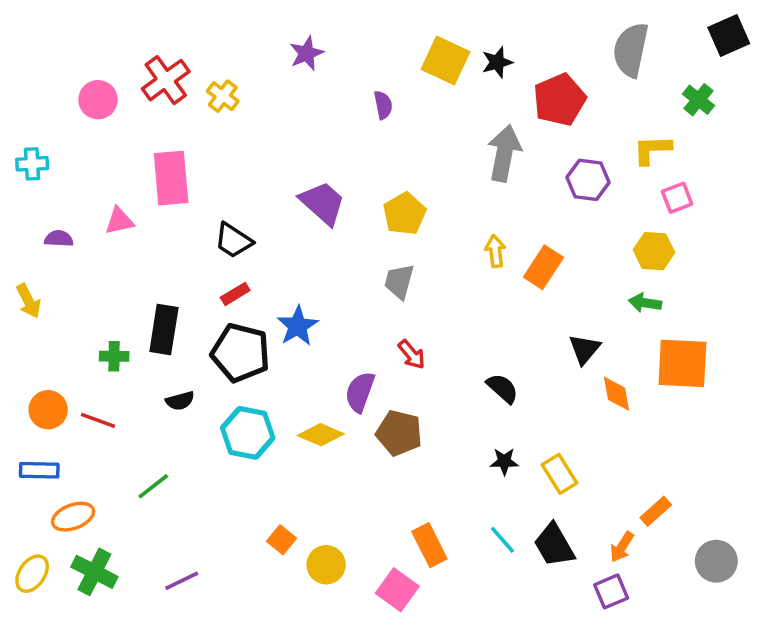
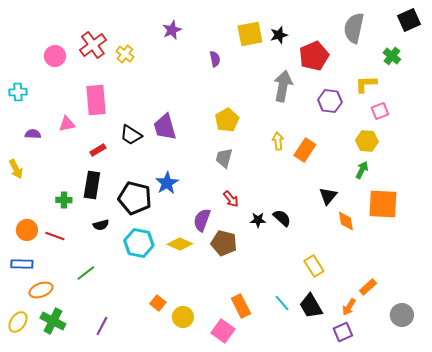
yellow square: (445, 60) -> (250, 34), turned -36
purple trapezoid: (323, 203) -> (165, 127), moved, turned -148
red rectangle: (235, 294) -> (98, 150), moved
green arrow: (645, 303) -> (362, 170), turned 108
black star: (504, 461) -> (258, 220), moved
purple line: (182, 581) -> (102, 326), turned -36

